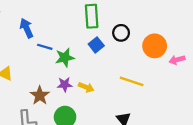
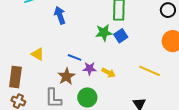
black circle: (121, 33) -> (168, 10), moved
blue line: (45, 47) -> (75, 57), moved
green star: (65, 58) -> (104, 33), moved

